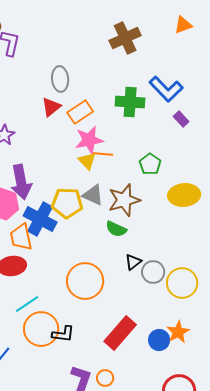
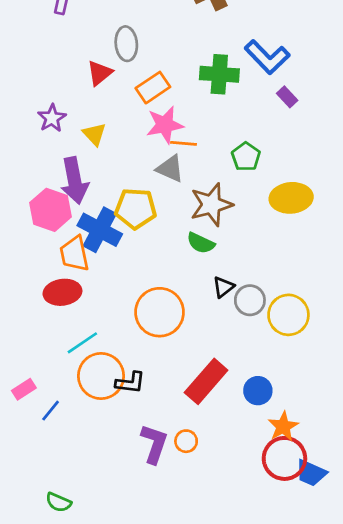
red triangle: (51, 107) -> (100, 73), moved
yellow triangle: (87, 161) -> (94, 134), moved
gray triangle: (93, 195) -> (170, 169), moved
orange star: (178, 332) -> (283, 427), moved

